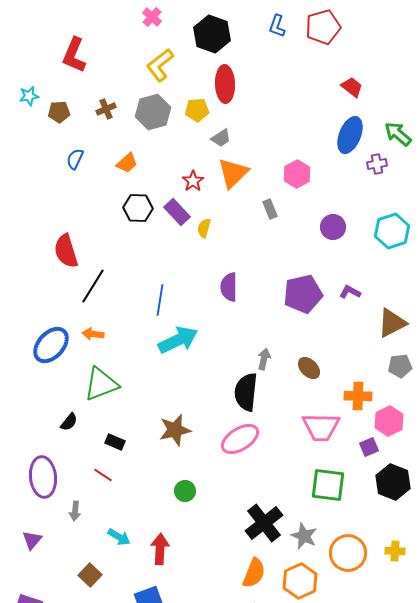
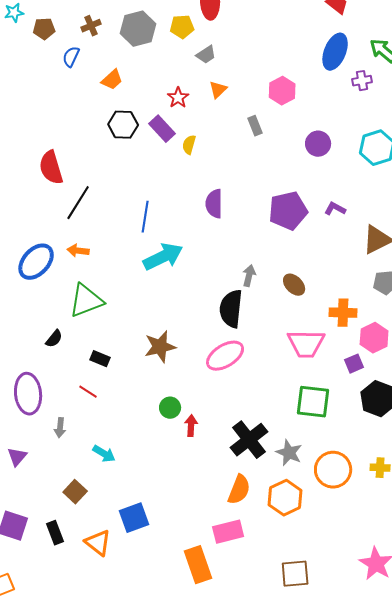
blue semicircle: (75, 159) -> (71, 57), moved
orange triangle: (233, 173) -> (218, 90), size x0.6
red arrow: (160, 549) -> (191, 426), moved, size x0.7

